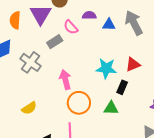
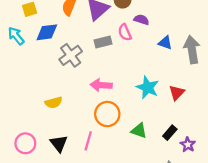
purple semicircle: (89, 15) -> (141, 20), moved
red triangle: (133, 64) -> (177, 93), turned -42
pink arrow: (65, 80) -> (101, 85), turned -90
black rectangle: (122, 87) -> (170, 133), moved

